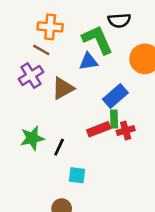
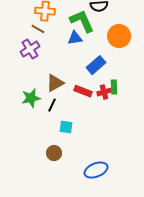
brown triangle: (63, 88) -> (55, 83), moved
green rectangle: (114, 119) -> (114, 87), moved
red rectangle: (99, 129) -> (83, 91), turned 42

